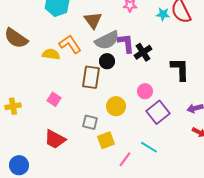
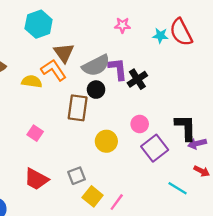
brown triangle: (93, 20) -> (64, 53), moved
black L-shape: (180, 69) -> (186, 127), moved
gray square: (90, 122) -> (76, 176), moved, turned -35
yellow square: (106, 140) -> (93, 196), moved, turned -30
cyan line: (149, 147) -> (178, 188), moved

